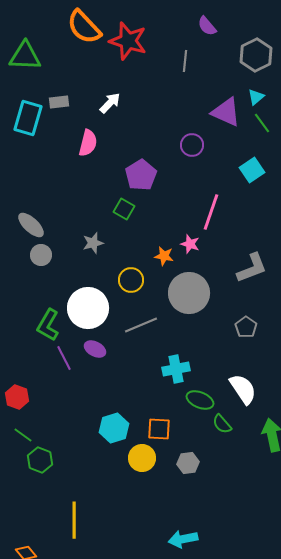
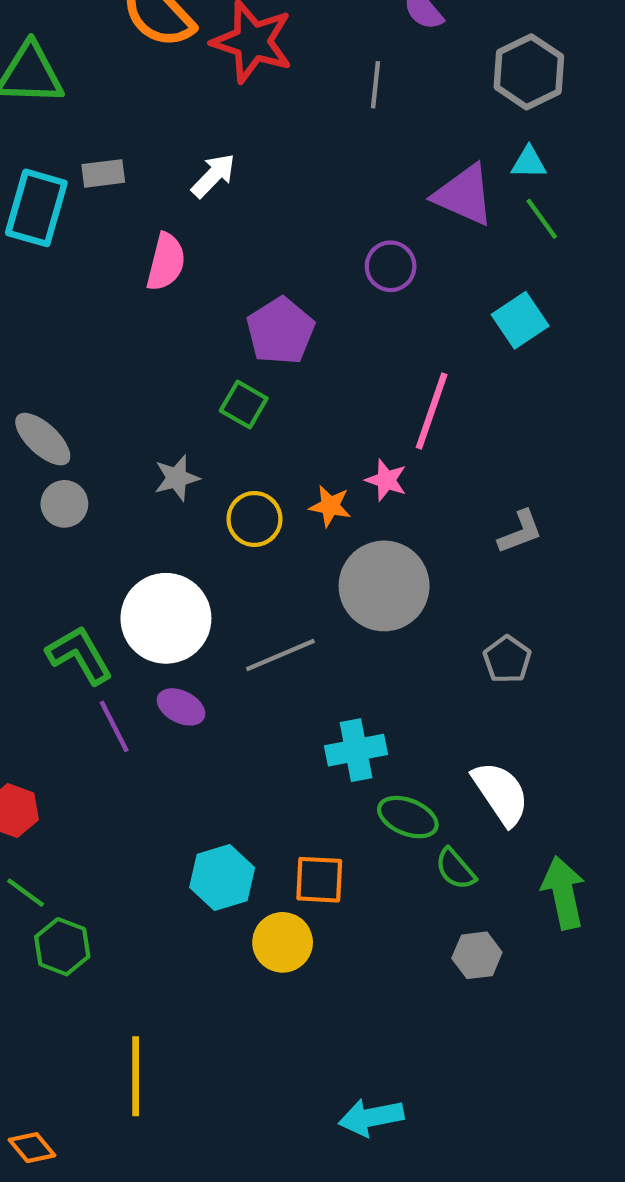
cyan triangle: (256, 97) -> (529, 163), turned 42
gray L-shape: (252, 268) -> (520, 532), size x0.7
yellow circle: (131, 280) -> (254, 519), moved
green L-shape: (48, 325) -> (80, 655), turned 120
gray hexagon: (188, 463) -> (477, 955), moved

